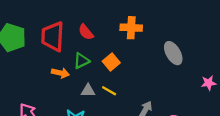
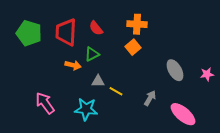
gray ellipse: (173, 53) -> (175, 70), moved
orange square: (111, 62) -> (133, 47), moved
yellow line: (109, 91) -> (116, 91), moved

